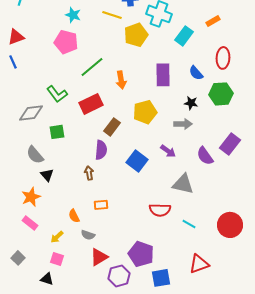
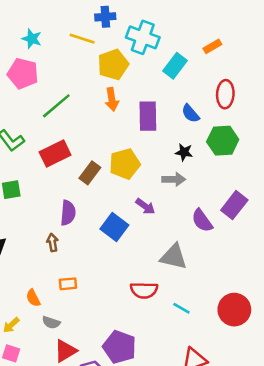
orange arrow: (121, 80) -> (112, 99), moved
brown rectangle: (112, 127) -> (90, 173), moved
purple arrow: (168, 151) -> (145, 206), moved

